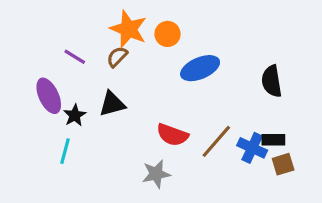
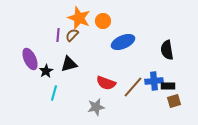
purple line: (75, 57) -> (58, 35), moved, turned 64
blue cross: (252, 148) -> (154, 81), moved, turned -30
cyan line: (65, 151) -> (54, 93), moved

